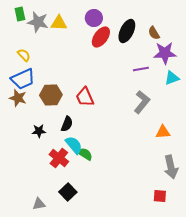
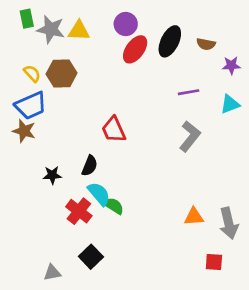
brown semicircle: (154, 33) -> (206, 44), turned -48
purple star: (165, 53) -> (231, 65), moved, size x0.6
brown hexagon: (51, 95) -> (62, 73), moved
orange triangle: (163, 132) -> (194, 217), moved

